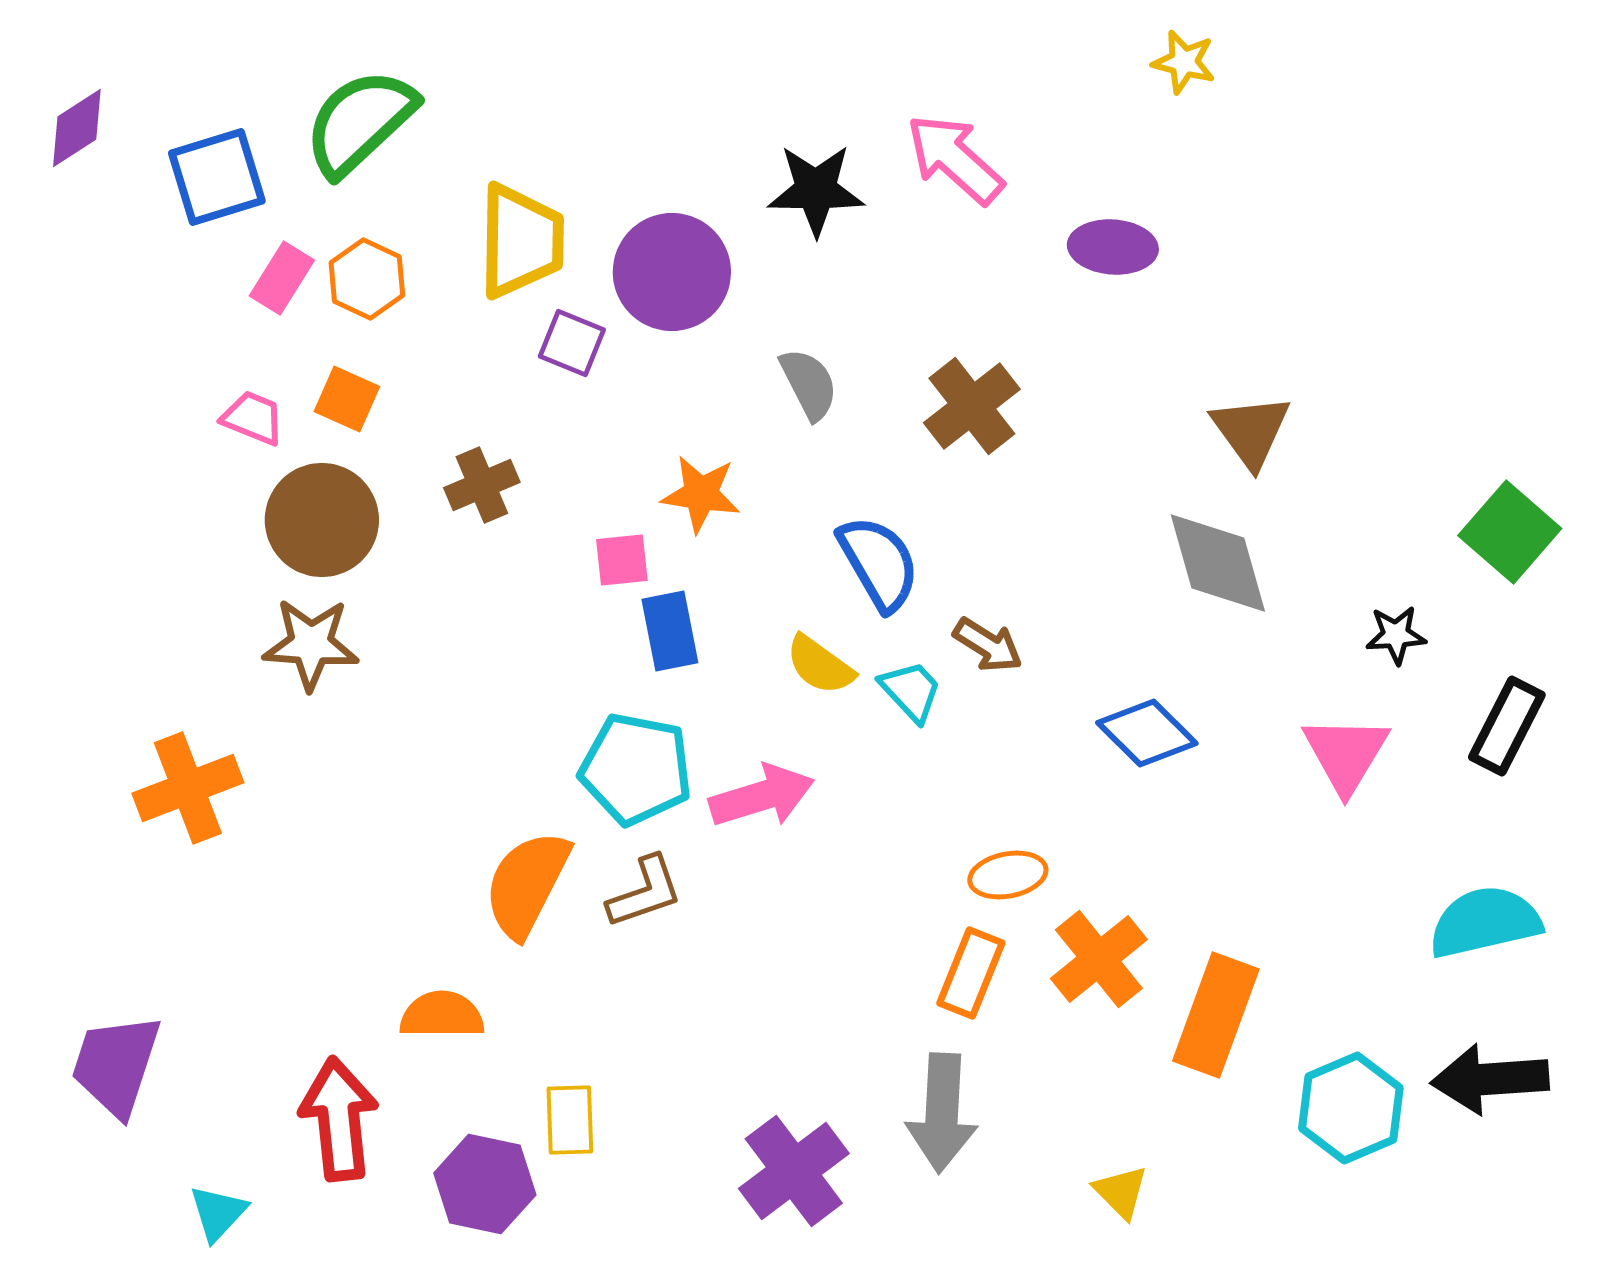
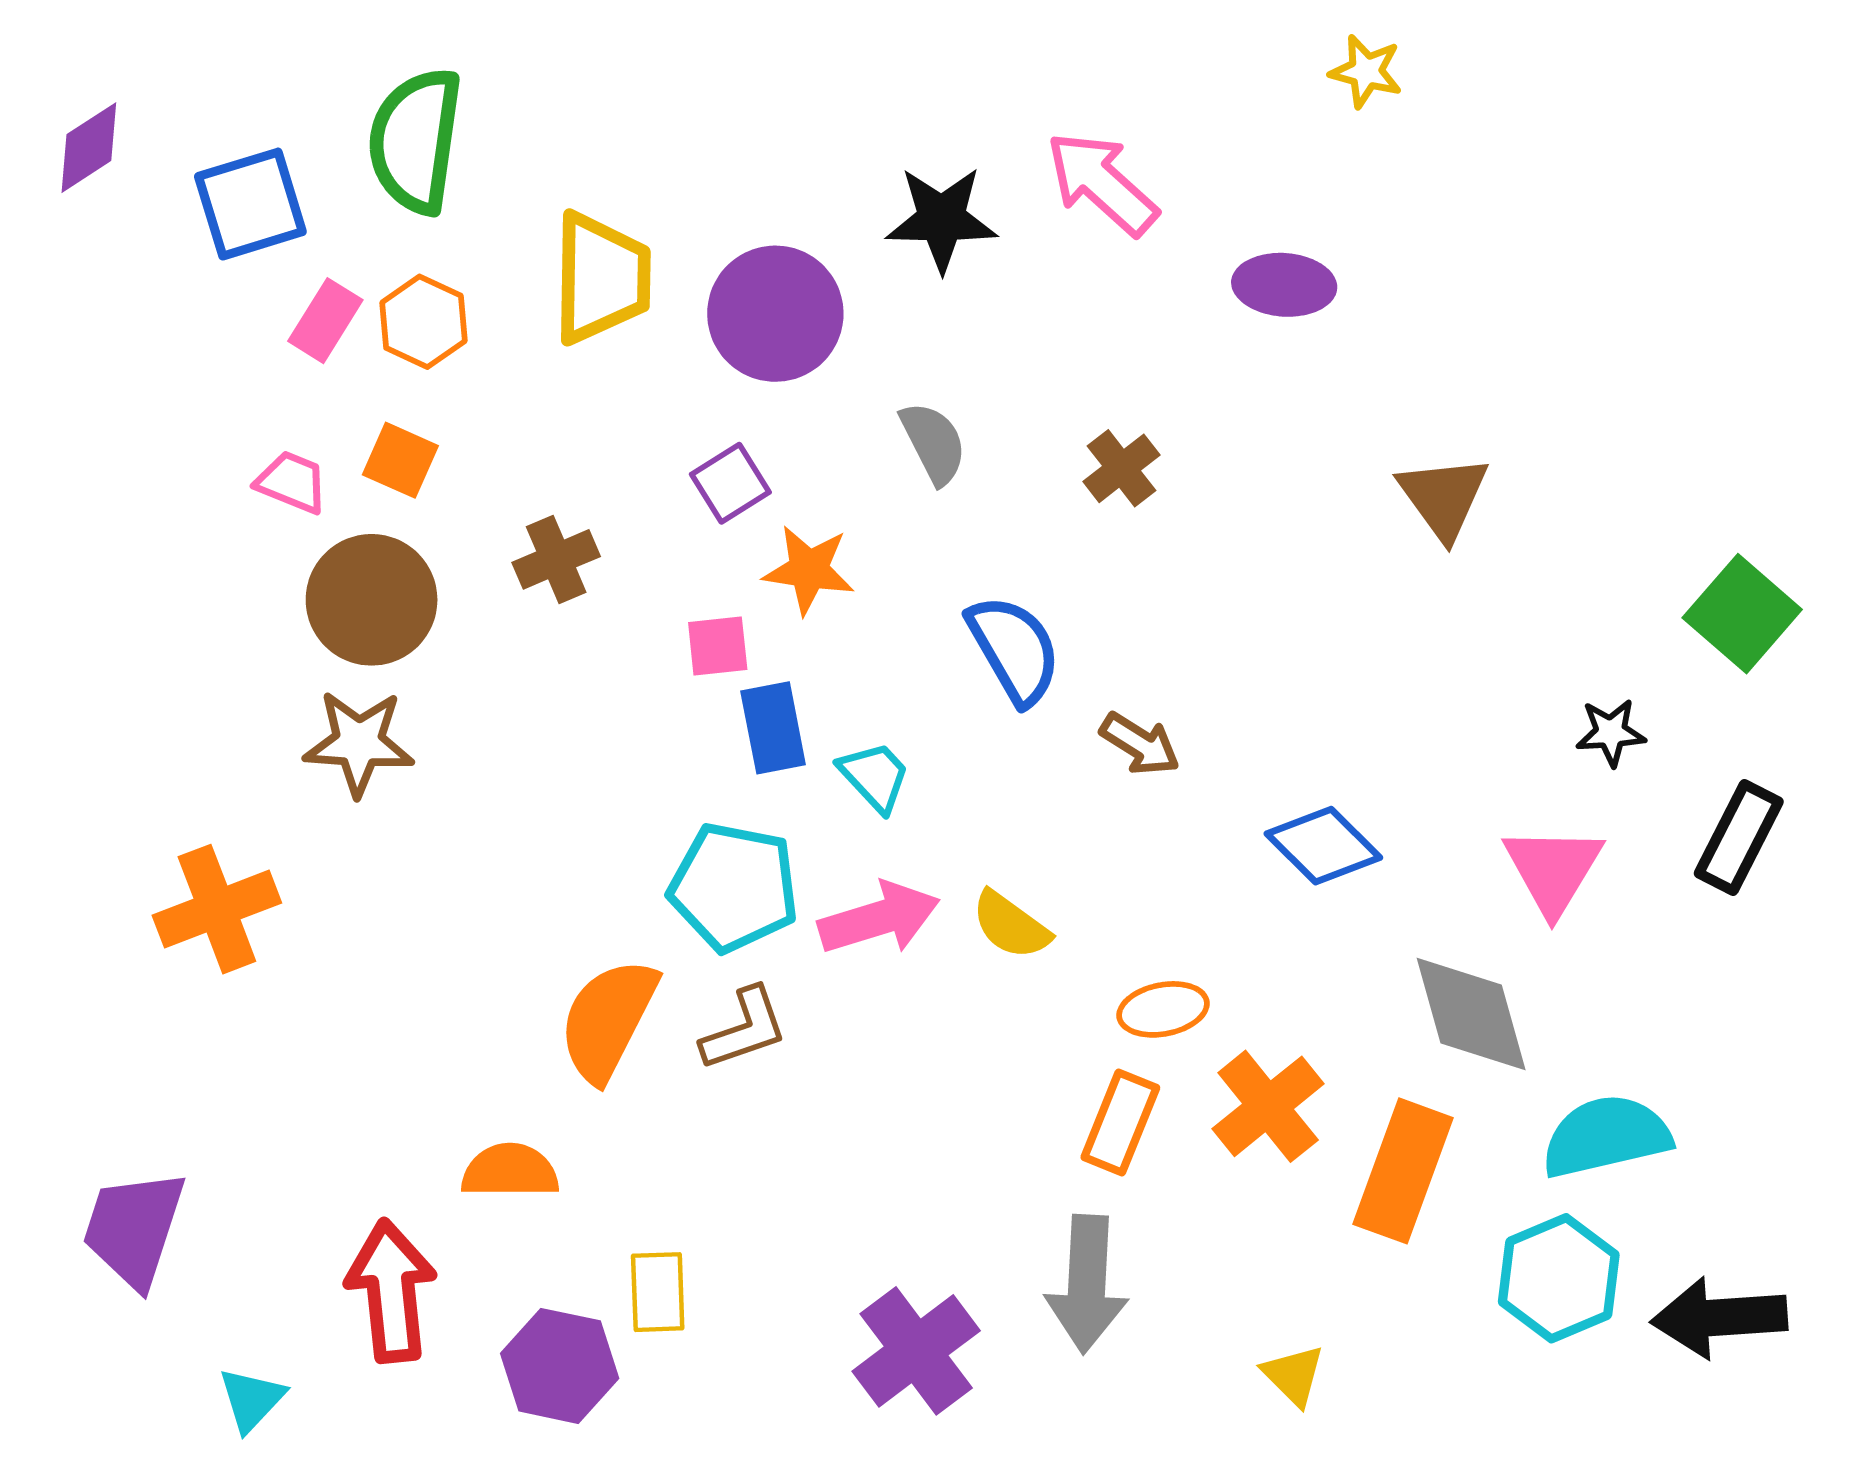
green semicircle: (360, 122) -> (415, 141), turned -39
purple square: (572, 343) -> (730, 483), moved, turned 36
brown cross: (972, 406) -> (1121, 468), size x0.7
gray diamond: (1218, 563) -> (1471, 1014), moved
yellow semicircle: (820, 665) -> (1011, 925), moved
cyan trapezoid: (911, 691) -> (875, 776), moved
cyan semicircle: (1485, 922) -> (1606, 1136), moved
black arrow: (1490, 1079) -> (1719, 1317), moved

